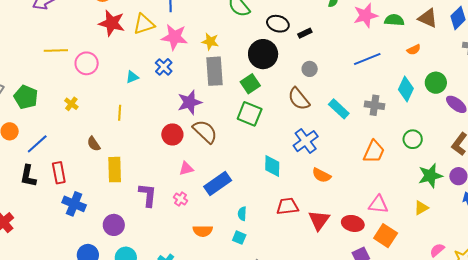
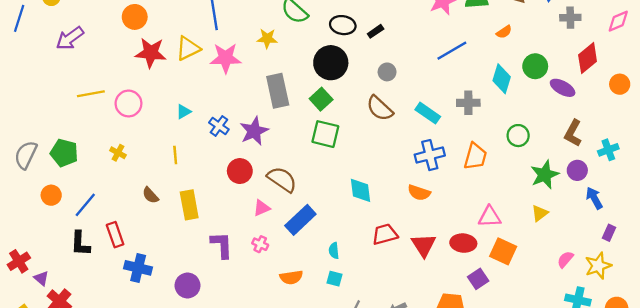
yellow star: (210, 41) -> (267, 38), moved
blue cross: (164, 67) -> (219, 126), moved
brown semicircle: (205, 131) -> (282, 179), moved
blue cross: (306, 141) -> (430, 155), moved, turned 30
yellow rectangle: (115, 170) -> (189, 205), moved

